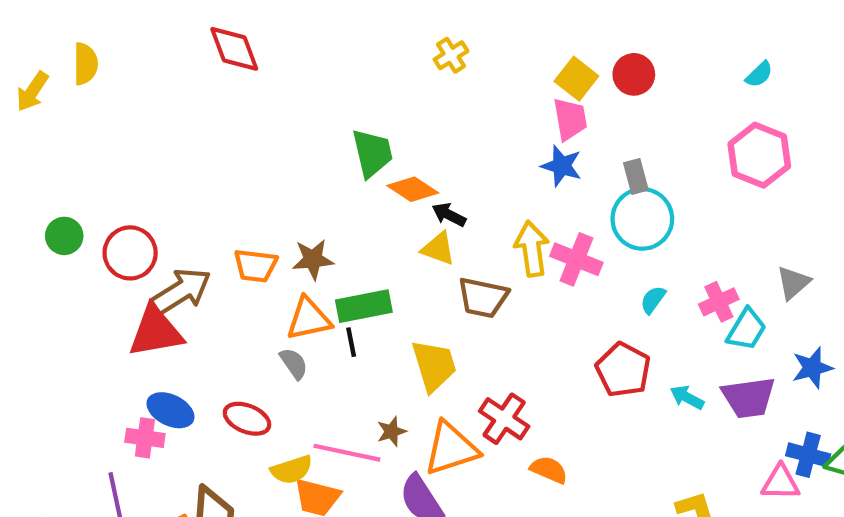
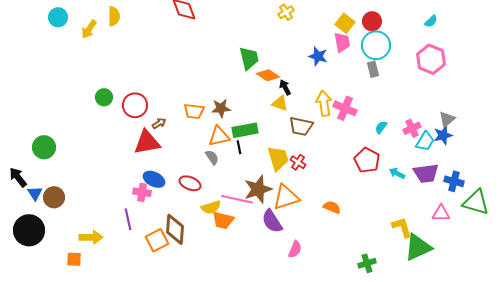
blue star: (562, 166) -> (318, 56), moved
black arrow: (449, 215) -> (285, 87), turned 35
cyan circle: (642, 219) -> (376, 45), moved
brown arrow: (181, 291) -> (159, 123), size x0.5
blue star: (812, 368) -> (443, 135), moved
red cross: (504, 419) -> (298, 162), moved, size x0.7
brown star: (392, 431) -> (258, 189), size x2.0
blue cross: (808, 455) -> (454, 181), moved

